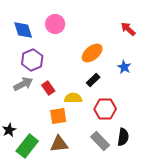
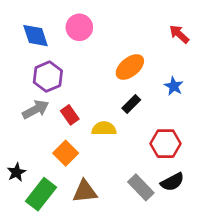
red hexagon: (105, 109) -> (165, 144), moved
orange square: (58, 116) -> (66, 153), moved, turned -36
black semicircle: (123, 137) -> (172, 182), turned 54

